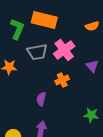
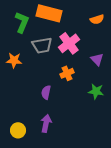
green star: (91, 115) -> (96, 91), moved

